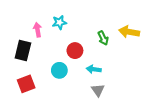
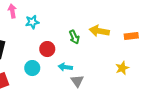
pink arrow: (37, 30) -> (12, 11), moved
gray triangle: (98, 90) -> (77, 81), moved

